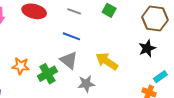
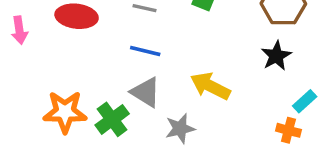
orange star: (21, 66) -> (65, 112), size x1.4

